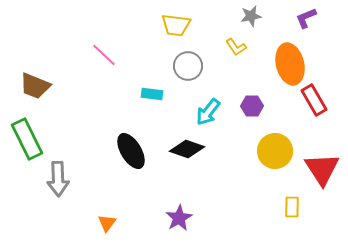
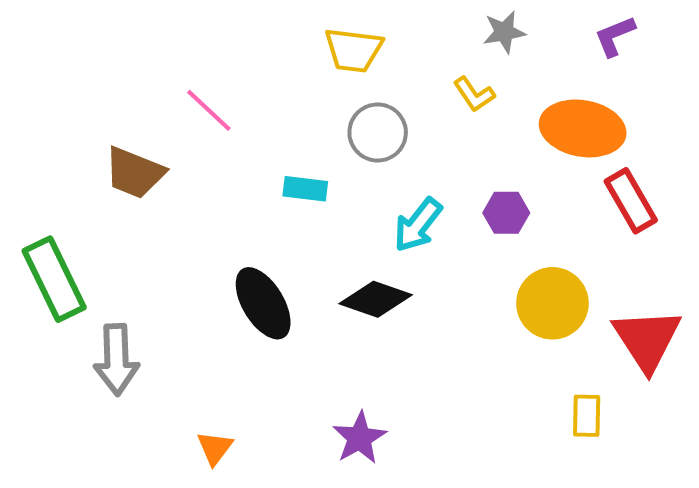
orange ellipse: (290, 64) -> (583, 128), turned -66
brown trapezoid: (35, 86) -> (135, 173), moved

